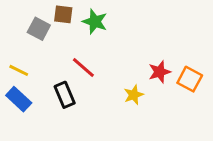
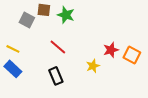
black rectangle: (65, 95) -> (56, 76), moved

